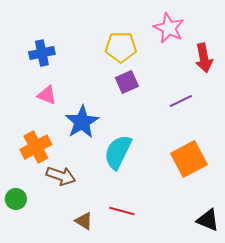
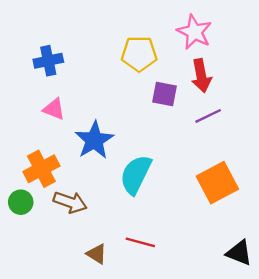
red arrow: (204, 58) -> (201, 76), moved
purple square: (127, 82) -> (164, 94), moved, turned 35
green circle: (16, 199) -> (21, 202), moved

